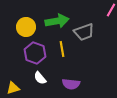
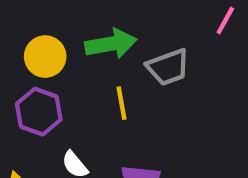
purple hexagon: (35, 53) -> (39, 112), moved

